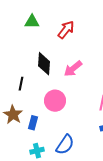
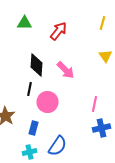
pink arrow: (73, 69) -> (66, 70), turned -96
black line: (21, 84) -> (30, 89), moved
blue rectangle: (33, 123) -> (34, 128), moved

